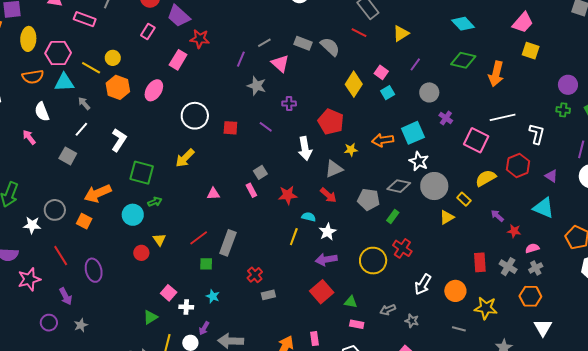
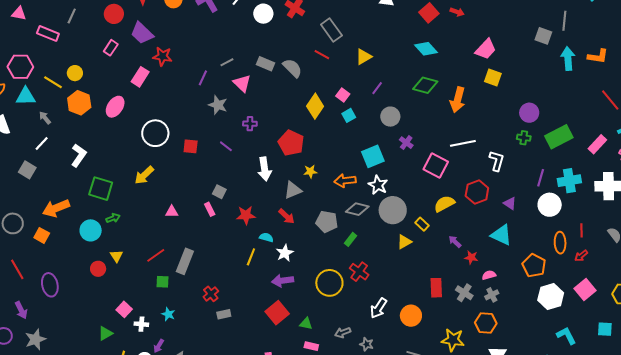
orange arrow: (383, 140) -> (345, 181), moved
gray square: (260, 172) -> (219, 192), turned -32
yellow star: (486, 308) -> (453, 340), moved
gray star: (81, 325) -> (36, 339), size x1.5

